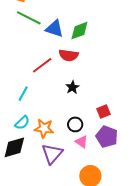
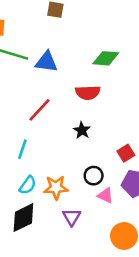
green diamond: (79, 31) -> (106, 58), moved, turned 35
red semicircle: (69, 55) -> (88, 93), moved
purple triangle: (52, 154) -> (72, 217), size x0.7

